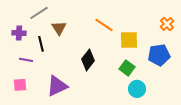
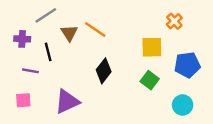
orange cross: (167, 24) -> (174, 21), moved
orange line: (104, 25) -> (95, 29), moved
cyan circle: (137, 89) -> (183, 105), moved

